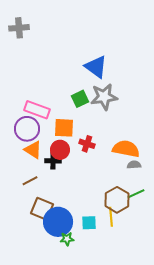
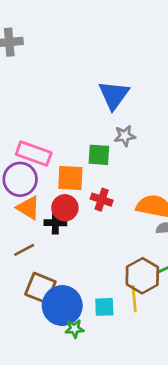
blue triangle: (96, 67) -> (114, 95), turned 30
gray star: (104, 97) -> (125, 136), size x0.6
green square: (80, 99) -> (99, 155), moved, turned 30

